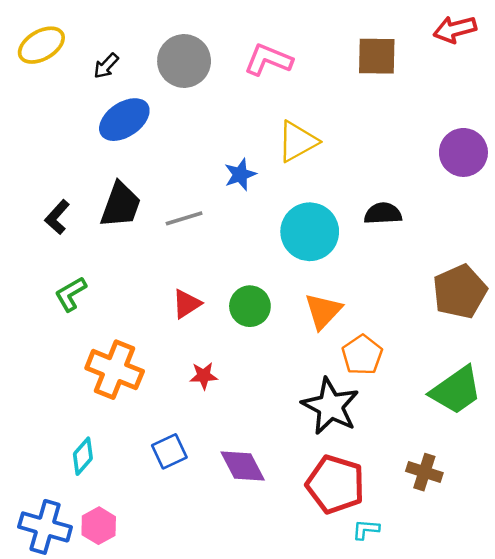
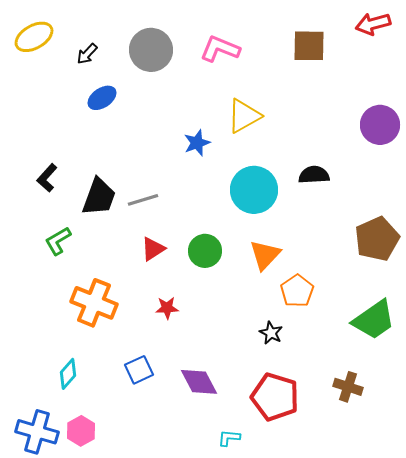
blue ellipse: (124, 120) -> (102, 98), size x0.7
black trapezoid: (121, 205) -> (99, 197), moved
gray line: (184, 218) -> (143, 200), moved
black star: (330, 406) -> (271, 333), size x0.5
cyan L-shape: (366, 529) -> (229, 438), moved

